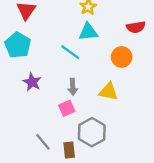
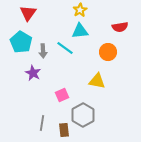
gray arrow: (73, 87) -> (43, 51), moved
gray line: (43, 142) -> (42, 123), turned 49

